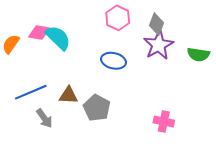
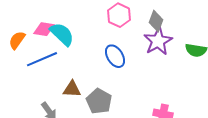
blue ellipse: (113, 61) -> (115, 56), turned 45
blue line: (31, 92) -> (42, 59), moved

